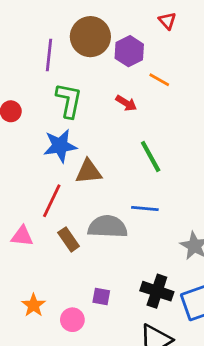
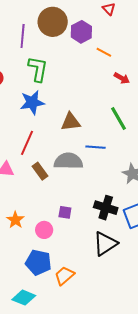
red arrow: (126, 103) -> (122, 78), moved
green line: (151, 157) -> (119, 118), moved
brown triangle: (89, 172) -> (71, 122), moved

